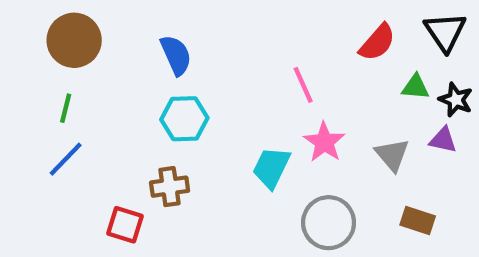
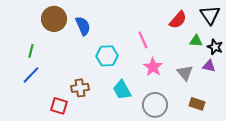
brown circle: (74, 40) -> (54, 19), moved
cyan hexagon: (184, 119) -> (107, 56), moved
cyan trapezoid: (271, 168) -> (122, 90), moved, turned -55

